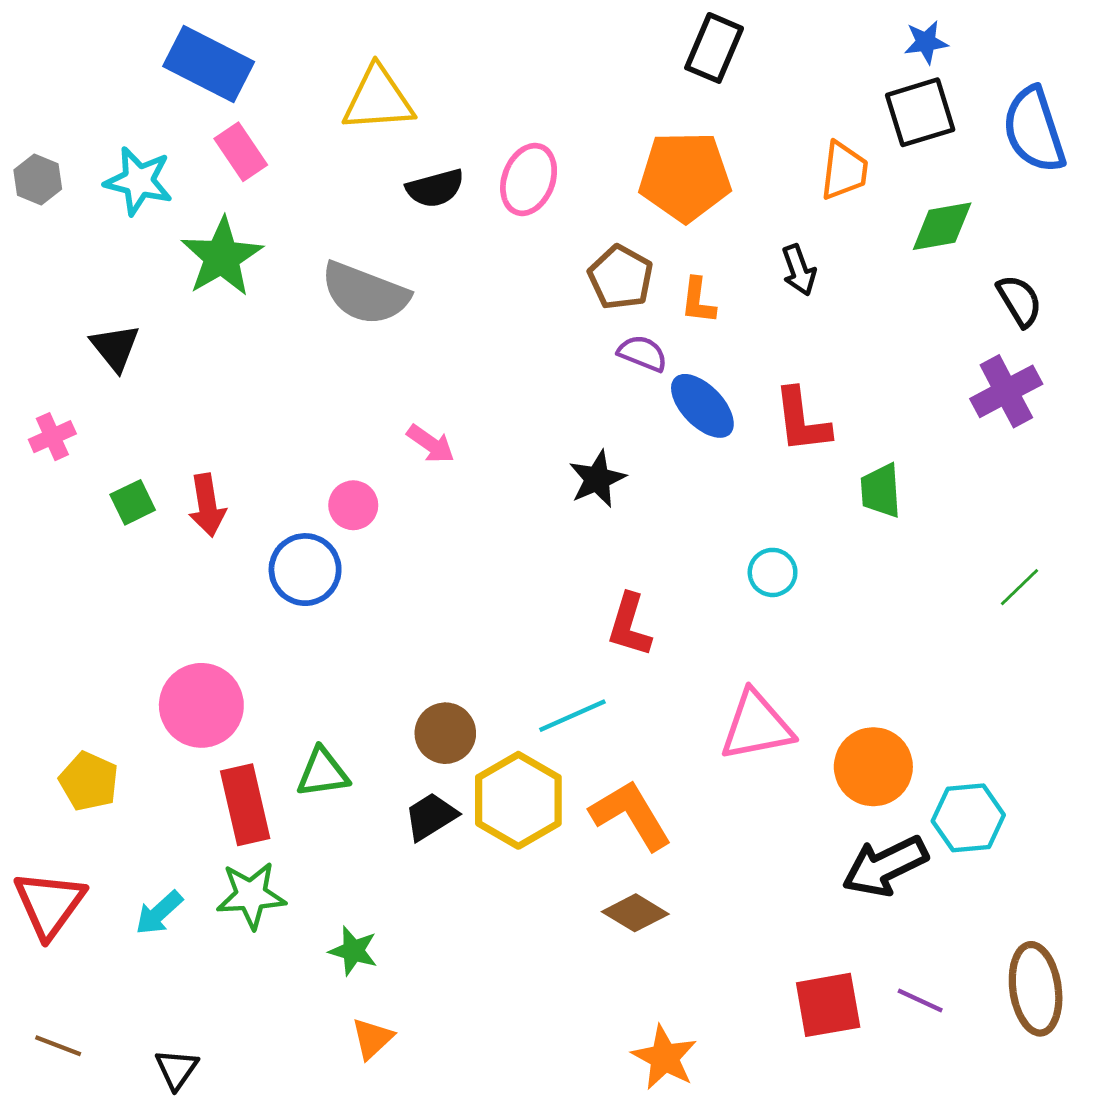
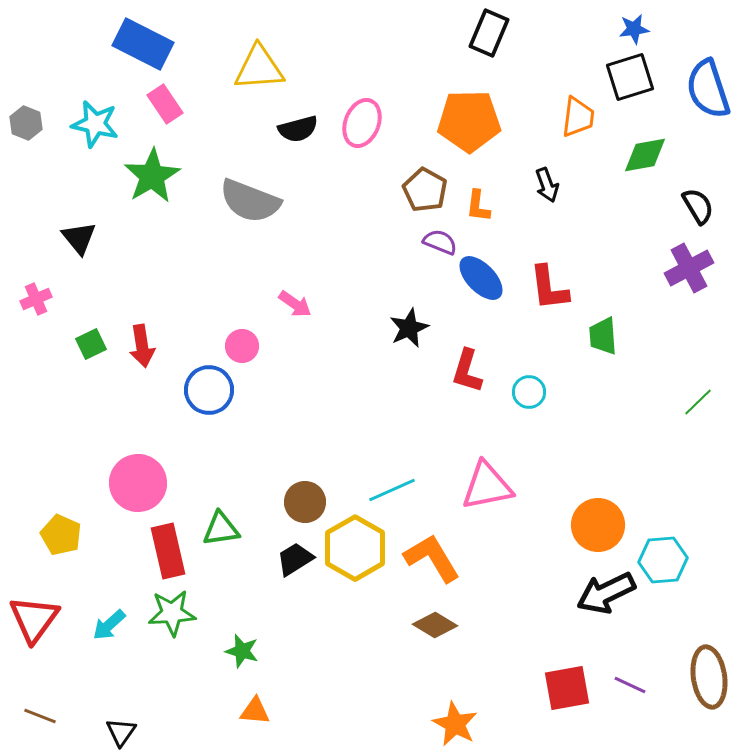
red L-shape: (629, 625) -> (467, 371), moved
pink triangle: (756, 726) -> (487, 486), moved
orange triangle: (372, 1038) -> (255, 711), turned 48

